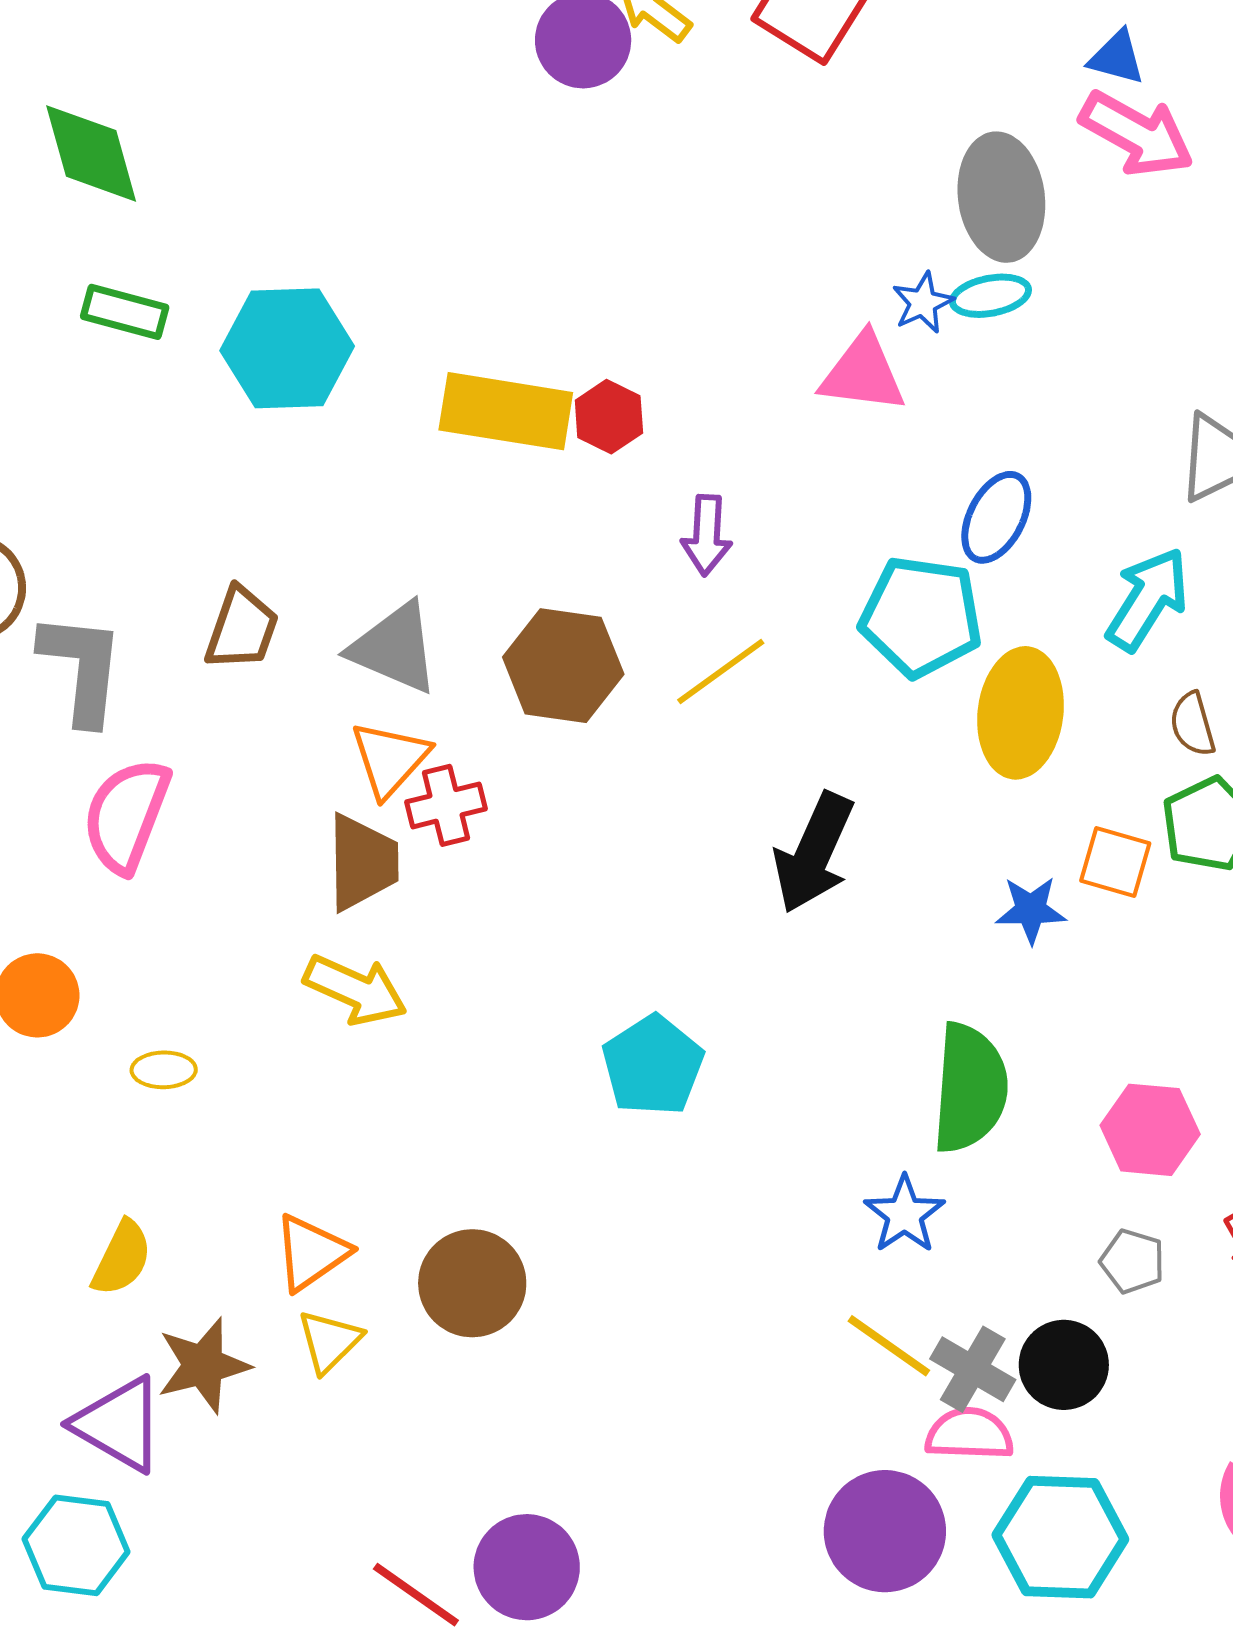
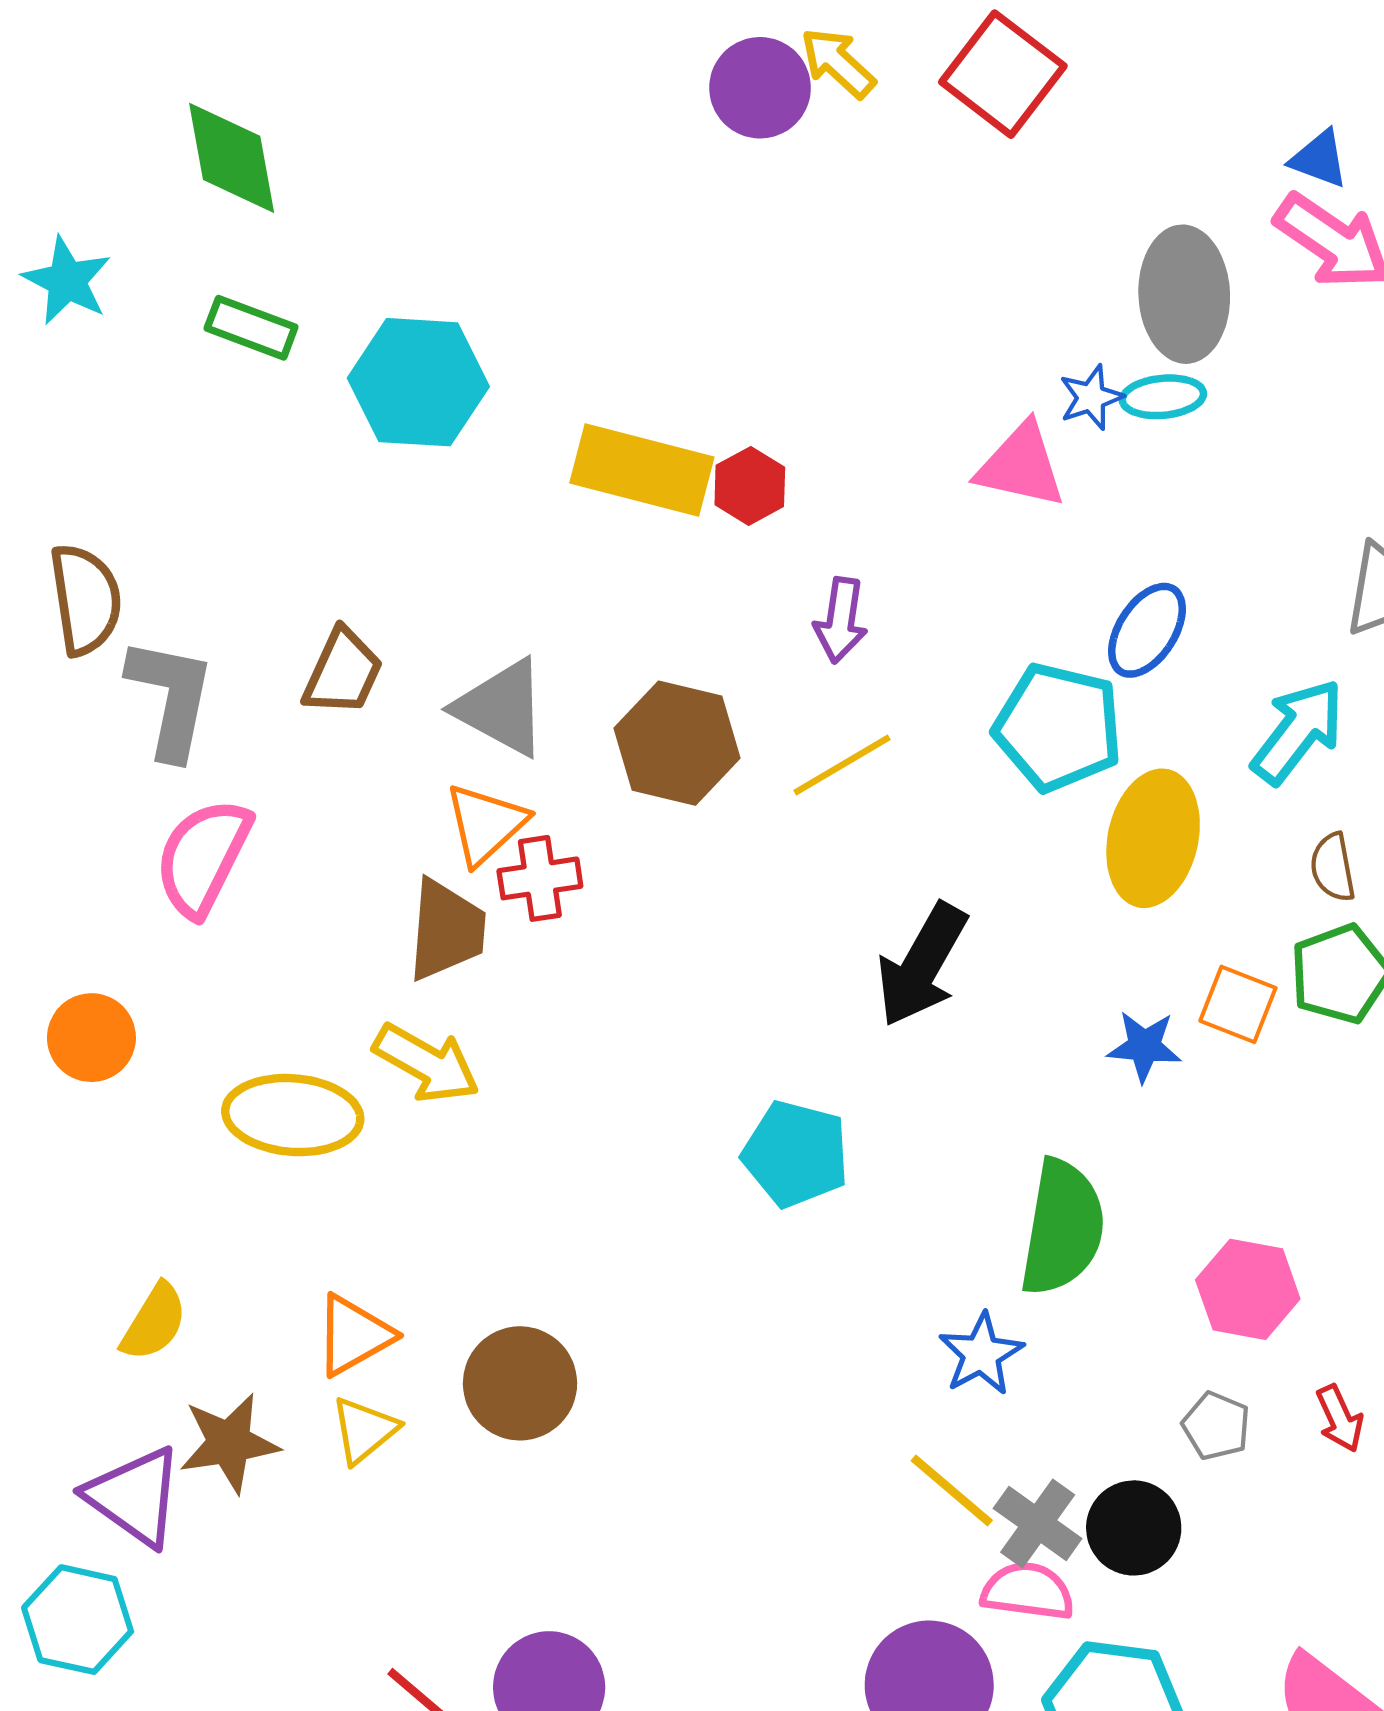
cyan pentagon: (653, 1066) -> (796, 1154), moved, turned -30
yellow ellipse: (164, 1070) -> (293, 1115), moved, size x2.0

